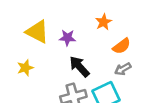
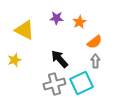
purple star: (67, 38) -> (56, 18), moved
gray arrow: (123, 69) -> (95, 61), turned 120

